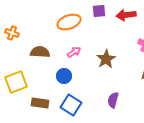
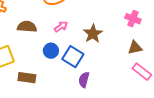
purple semicircle: (113, 100) -> (84, 80), moved
blue square: (71, 105) -> (73, 57), moved

